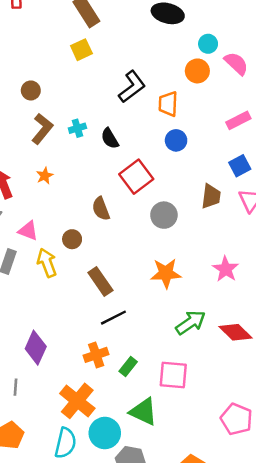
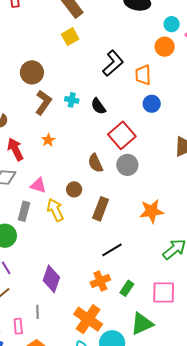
brown circle: (31, 90) -> (32, 72), size x1.5
cyan cross: (77, 128) -> (72, 100), turned 32
gray circle: (164, 215) -> (127, 165), moved
brown rectangle: (100, 281) -> (101, 209), moved, turned 60
green triangle: (143, 412) -> (142, 324), turned -45

